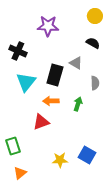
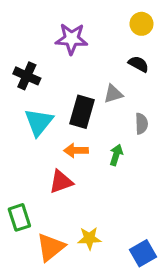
gray triangle: (76, 63) -> (113, 94), turned -48
blue square: (87, 155) -> (143, 253), moved, turned 30
orange triangle: (20, 173) -> (51, 247), moved, size x1.5

